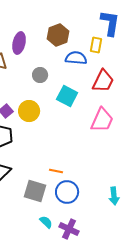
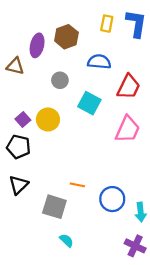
brown hexagon: (58, 35) -> (66, 37), moved
yellow rectangle: (96, 45) -> (107, 24), moved
blue circle: (67, 192) -> (112, 199), moved
purple cross: (69, 229) -> (135, 246), moved

